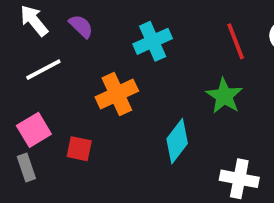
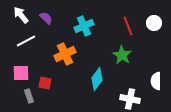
pink square: (34, 130) -> (21, 73), turned 30
gray rectangle: (26, 167) -> (29, 96), moved

